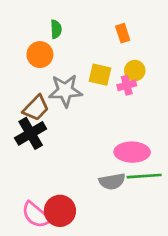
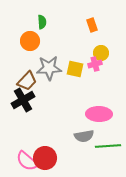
yellow square: (100, 75) -> (75, 69), moved
green line: (144, 176) -> (108, 146), moved

